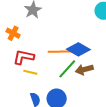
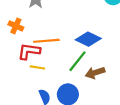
orange line: (60, 52) -> (46, 41), moved
brown arrow: (84, 70) -> (95, 73), moved

